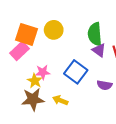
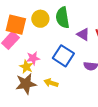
green semicircle: (95, 34) -> (63, 18), moved

